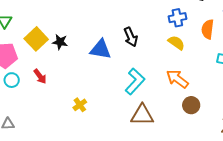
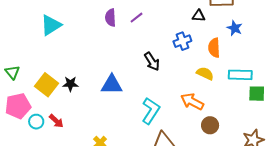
black arrow: (131, 37) -> (152, 62), moved
yellow semicircle: (176, 43) -> (205, 73), moved
cyan circle: (12, 80) -> (36, 122), moved

